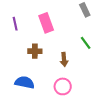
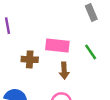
pink rectangle: (46, 23) -> (57, 45), moved, turned -66

